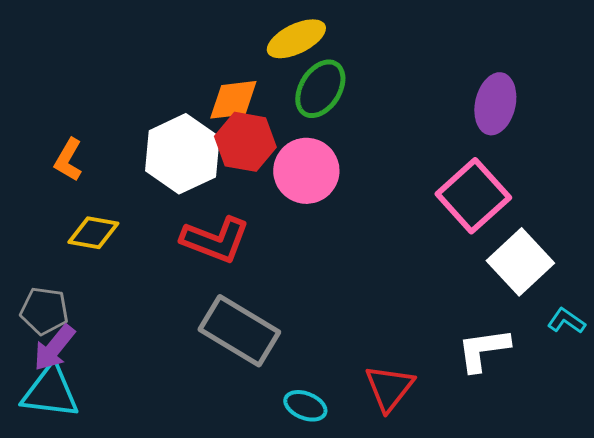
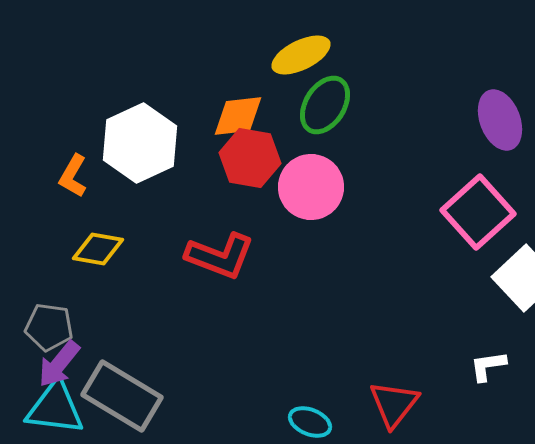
purple ellipse: (495, 104) -> (500, 120), turned -34
white hexagon: (182, 154) -> (140, 143), moved
gray rectangle: (239, 331) -> (122, 396), moved
white L-shape: (483, 350) -> (488, 366), size x0.7

